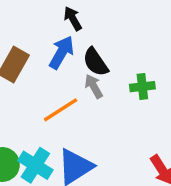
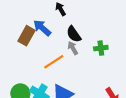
blue arrow: (61, 52) -> (42, 28), moved, turned -78

